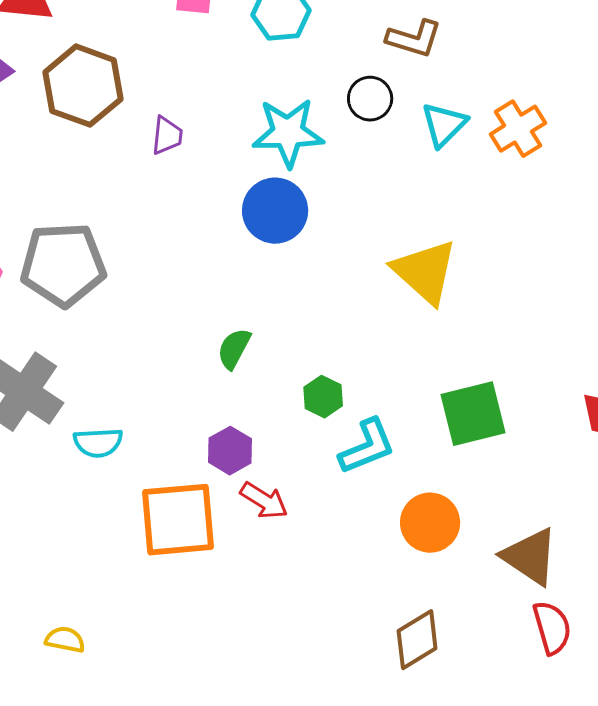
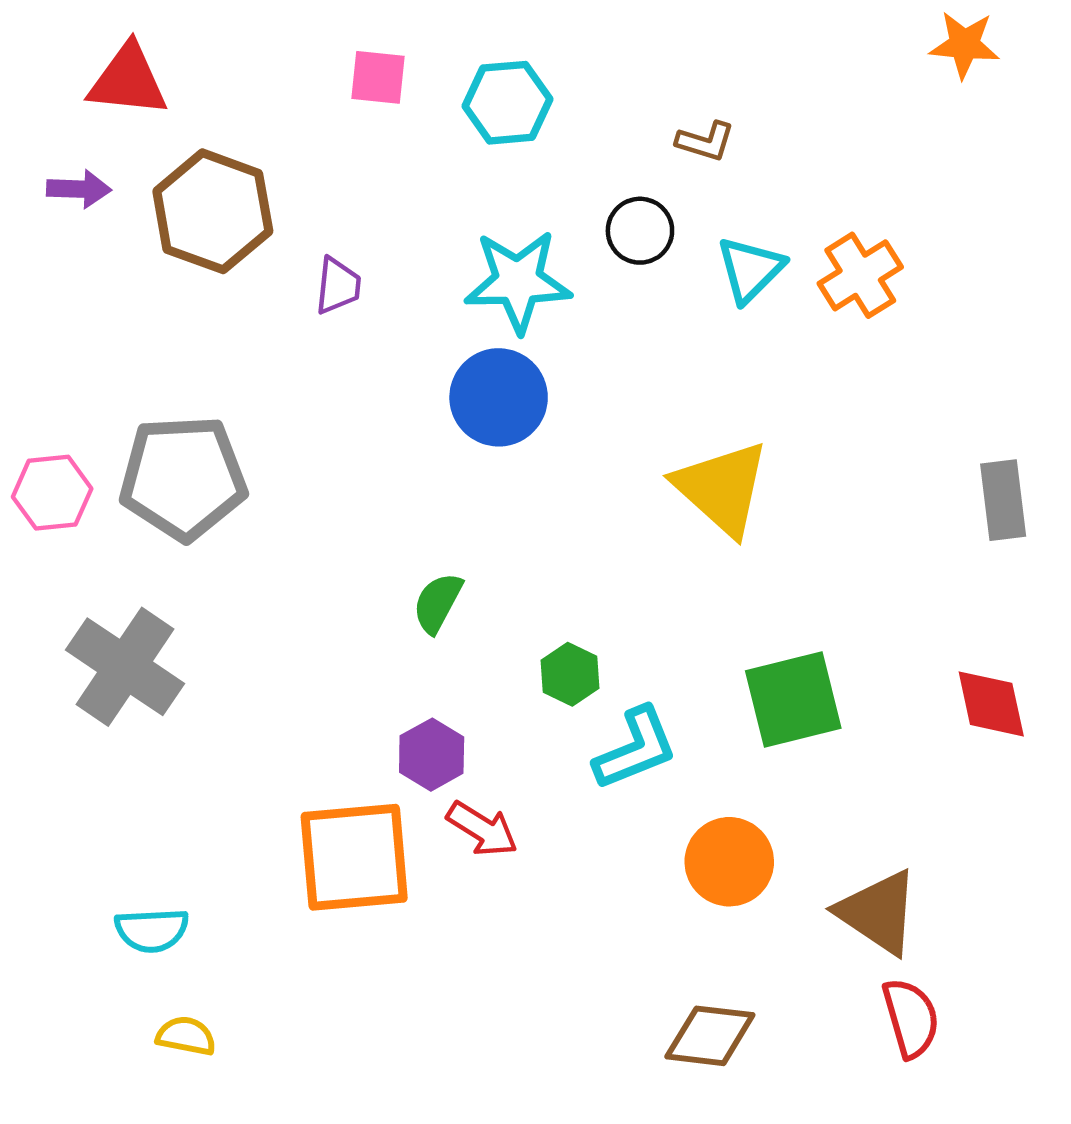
brown L-shape: (414, 39) -> (705, 141), size x0.7
cyan semicircle: (98, 443) -> (152, 930), moved
brown diamond: (417, 640) -> (710, 1036), turned 38

